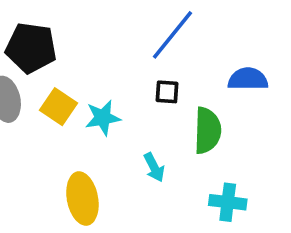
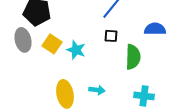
cyan star: (103, 118) -> (76, 50), turned 30
cyan arrow: (154, 167) -> (97, 90), moved, turned -56

